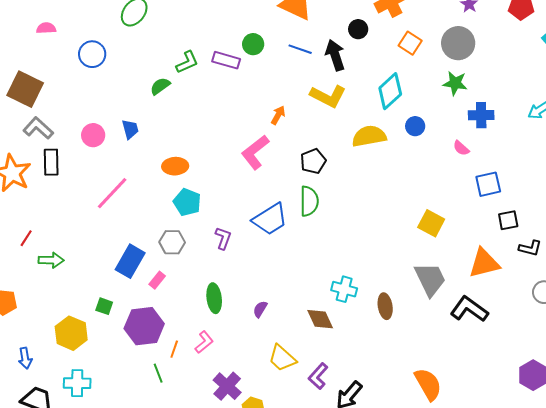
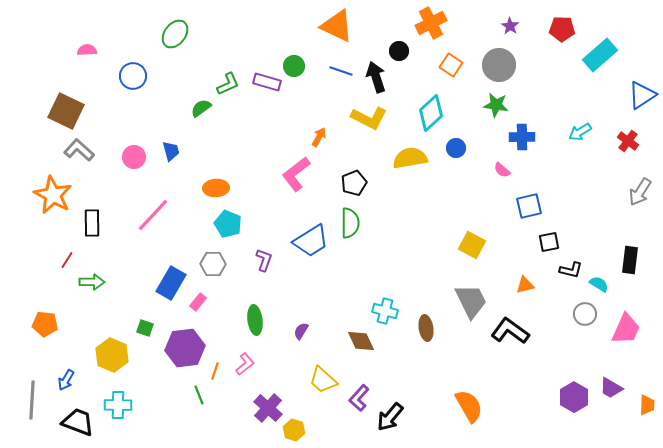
black rectangle: (51, 162) -> (92, 223), moved
orange triangle: (484, 263) -> (525, 285), size x0.6
blue arrow: (25, 358) -> (66, 380), turned 40

